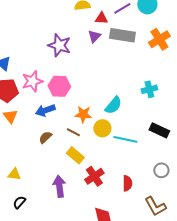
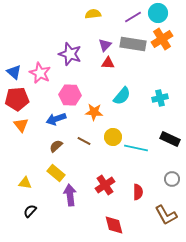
red triangle: (101, 18) -> (108, 63), moved
orange cross: (159, 39) -> (162, 39), moved
pink star: (32, 81) -> (40, 73), moved, turned -30
cyan semicircle: (113, 105) -> (122, 96), moved
orange star: (83, 114) -> (94, 112), moved
yellow rectangle: (75, 155) -> (56, 173), moved

